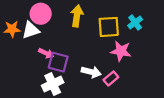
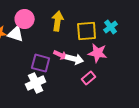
white triangle: (31, 30) -> (16, 34), turned 36
pink arrow: (46, 53) -> (61, 55), moved
white arrow: (91, 72) -> (75, 59), moved

